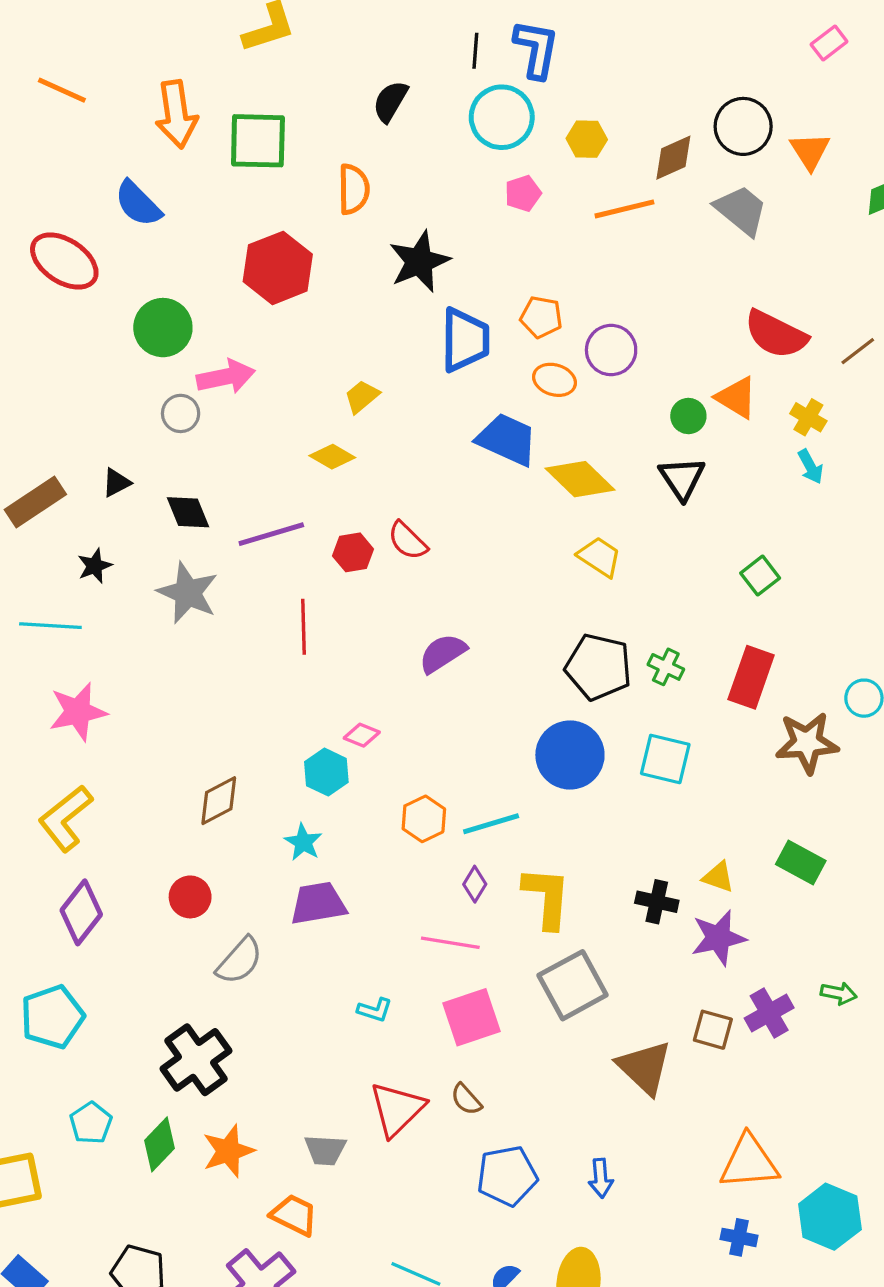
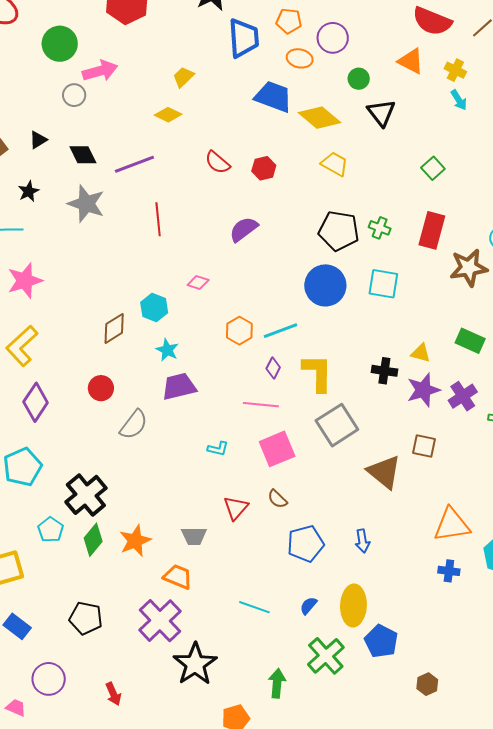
green circle: (688, 416) -> (359, 79), moved
red hexagon: (353, 552) -> (264, 168), moved
cyan hexagon: (326, 772) -> (154, 308), moved
purple cross: (769, 1013) -> (463, 396), moved
black cross: (196, 1060) -> (86, 495), moved
red triangle: (397, 1109) -> (236, 508), size x0.7

